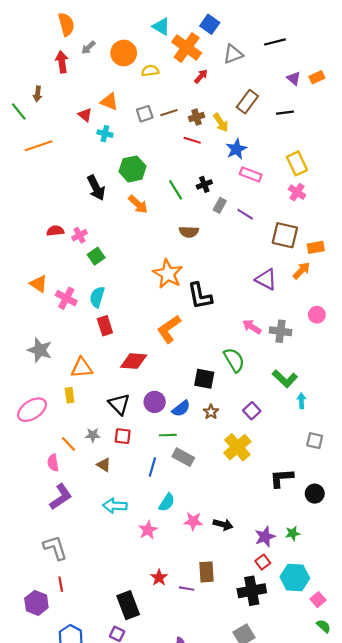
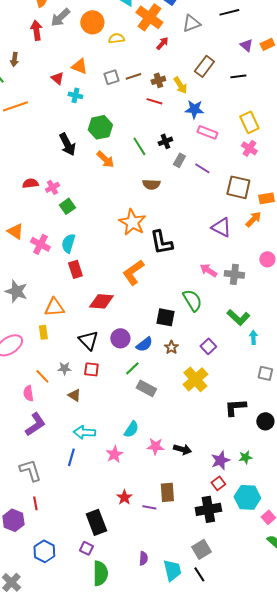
gray arrow: (88, 47) -> (60, 17), size x1.5
blue star: (236, 149) -> (194, 109), turned 30
green line: (168, 435) -> (132, 368), turned -42
blue line: (152, 467) -> (71, 457), moved

